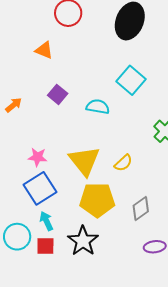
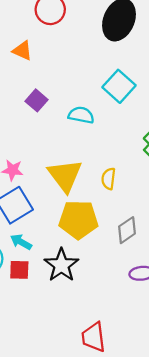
yellow semicircle: (123, 163) -> (108, 179), turned 138
cyan arrow: (46, 221) -> (21, 242), turned -36

